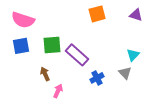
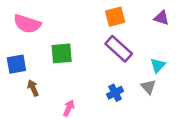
blue square: (21, 46) -> (16, 64), moved
purple rectangle: (77, 55) -> (119, 49), moved
brown arrow: (45, 74) -> (33, 88), moved

